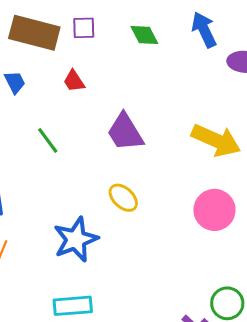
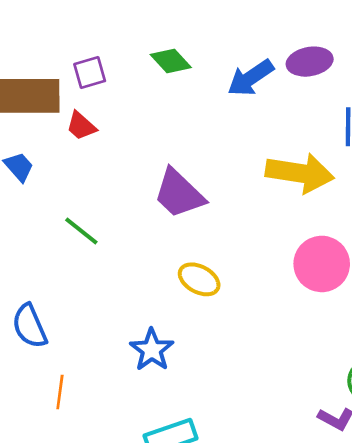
blue arrow: (204, 30) -> (250, 78), moved, turned -84
red trapezoid: (74, 81) -> (81, 126), moved
blue star: (76, 239) -> (152, 350), size x0.7

